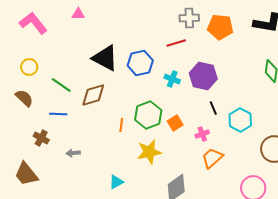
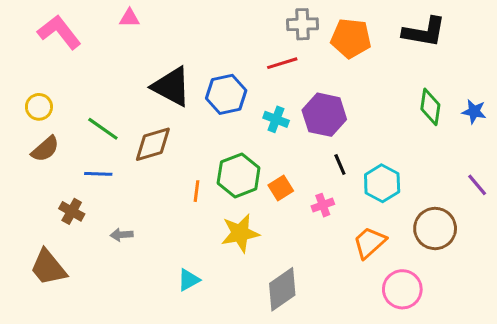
yellow circle: (29, 67) -> (39, 107), moved
brown semicircle: (24, 98) -> (45, 149), turned 96
orange trapezoid: (212, 158) -> (370, 243), moved

